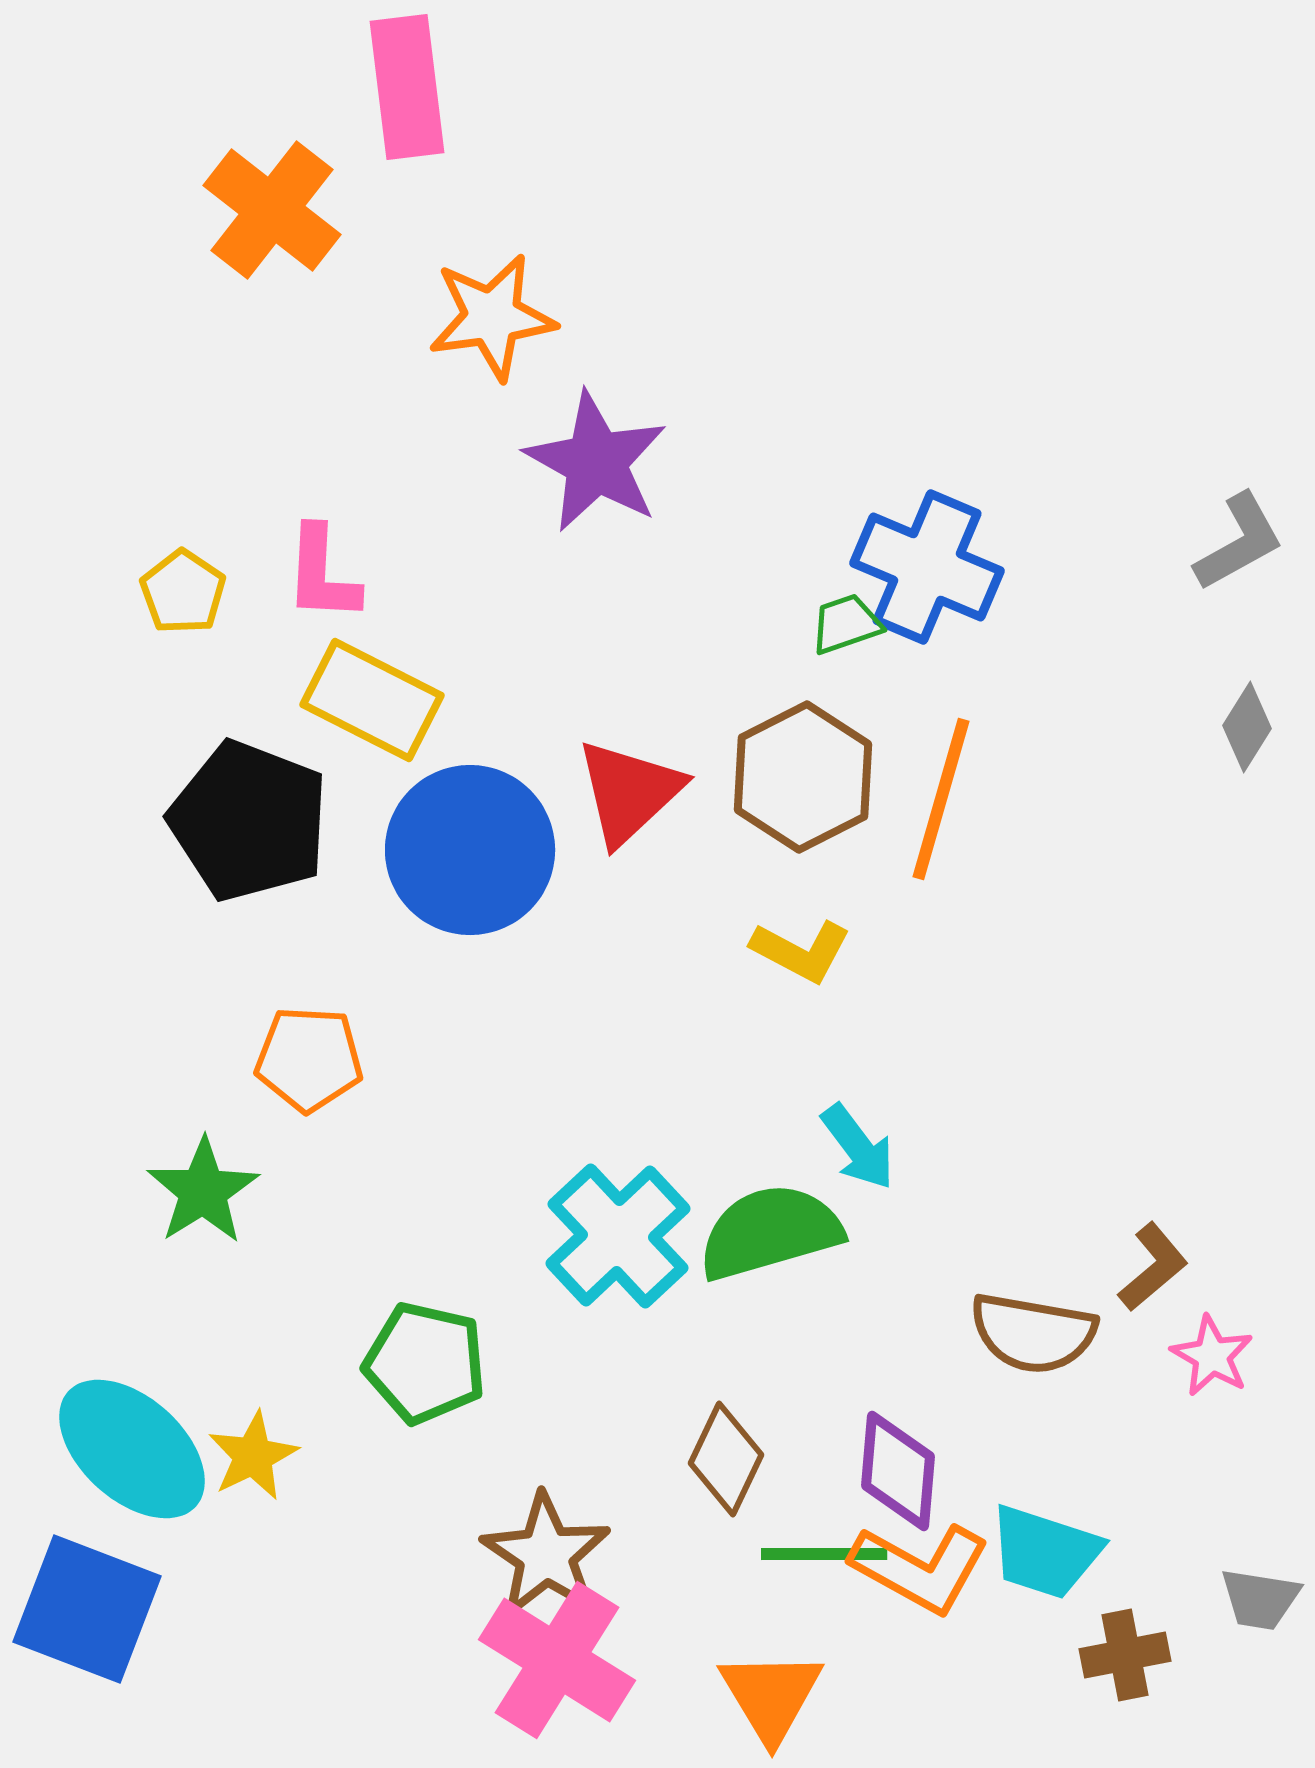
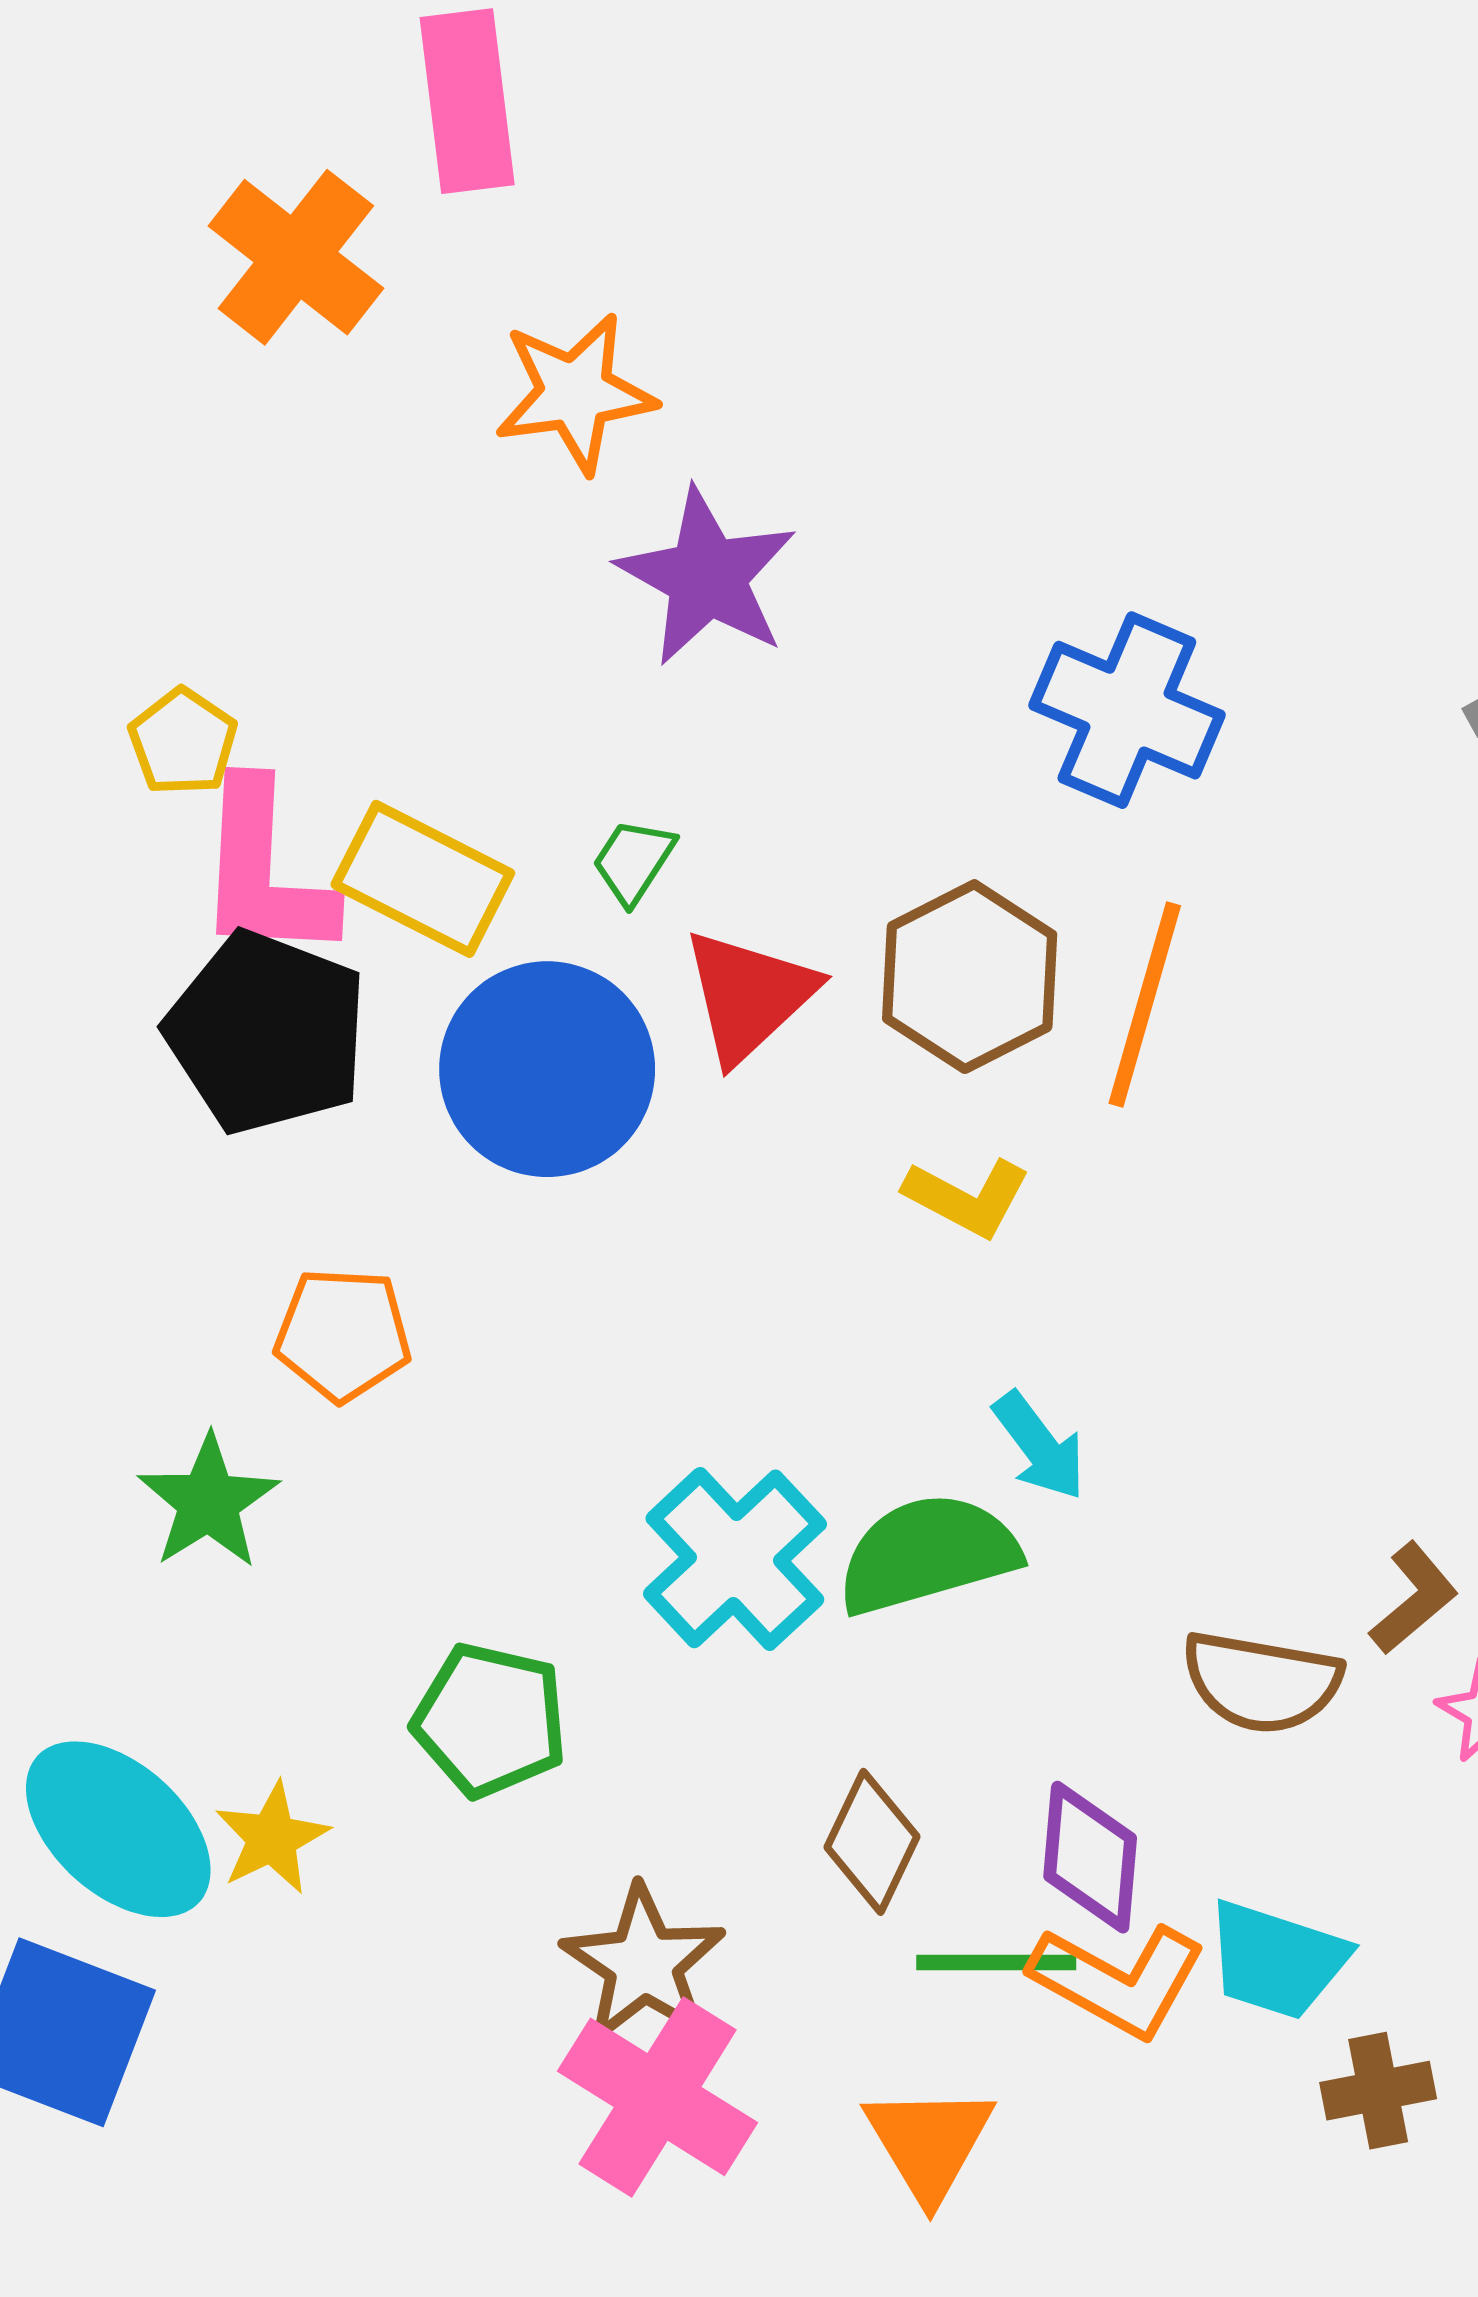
pink L-shape: (322, 574) -> (264, 871), moved, size x1.5
green trapezoid: (846, 624) -> (633, 861), moved, turned -38

